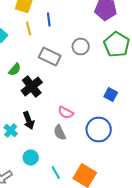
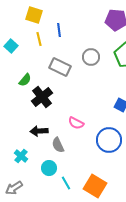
black arrow: (29, 120) -> (39, 131), turned 108
cyan cross: (11, 130) -> (21, 156), moved
gray semicircle: (60, 132) -> (58, 145), moved
cyan circle: (31, 158) -> (49, 168), moved

